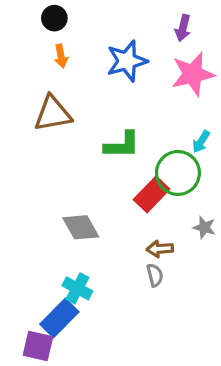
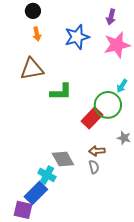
green L-shape: (122, 145) -> (61, 92), moved
gray diamond: (81, 227) -> (63, 159), moved

